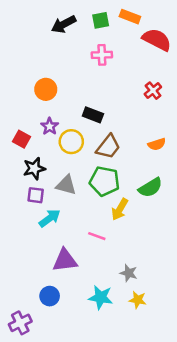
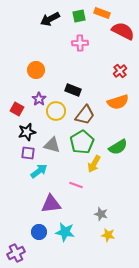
orange semicircle: (157, 144) -> (118, 102), moved, size x1.5
green pentagon: (104, 181) -> (82, 142), turned 30
cyan star: (101, 297) -> (65, 232), moved

